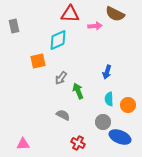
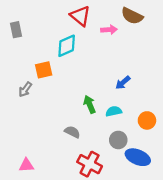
red triangle: (70, 14) -> (80, 16), turned 36
blue arrow: (107, 72) -> (123, 83), turned 32
gray arrow: (61, 78) -> (25, 89), moved
cyan semicircle: (109, 99) -> (114, 111), moved, turned 80
red cross: (78, 143) -> (90, 164), size x1.5

